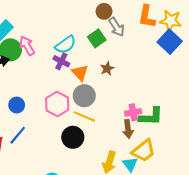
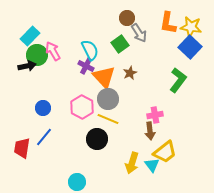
cyan semicircle: (66, 45) -> (90, 50), turned -80
orange triangle: (80, 73) -> (104, 77), size x1.4
green L-shape: (151, 116) -> (178, 80), moved, turned -55

